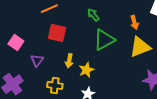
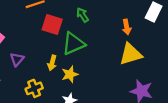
red square: (57, 33) -> (52, 25), moved
green triangle: (104, 40) -> (73, 44), moved
yellow cross: (55, 85) -> (34, 88), turned -35

